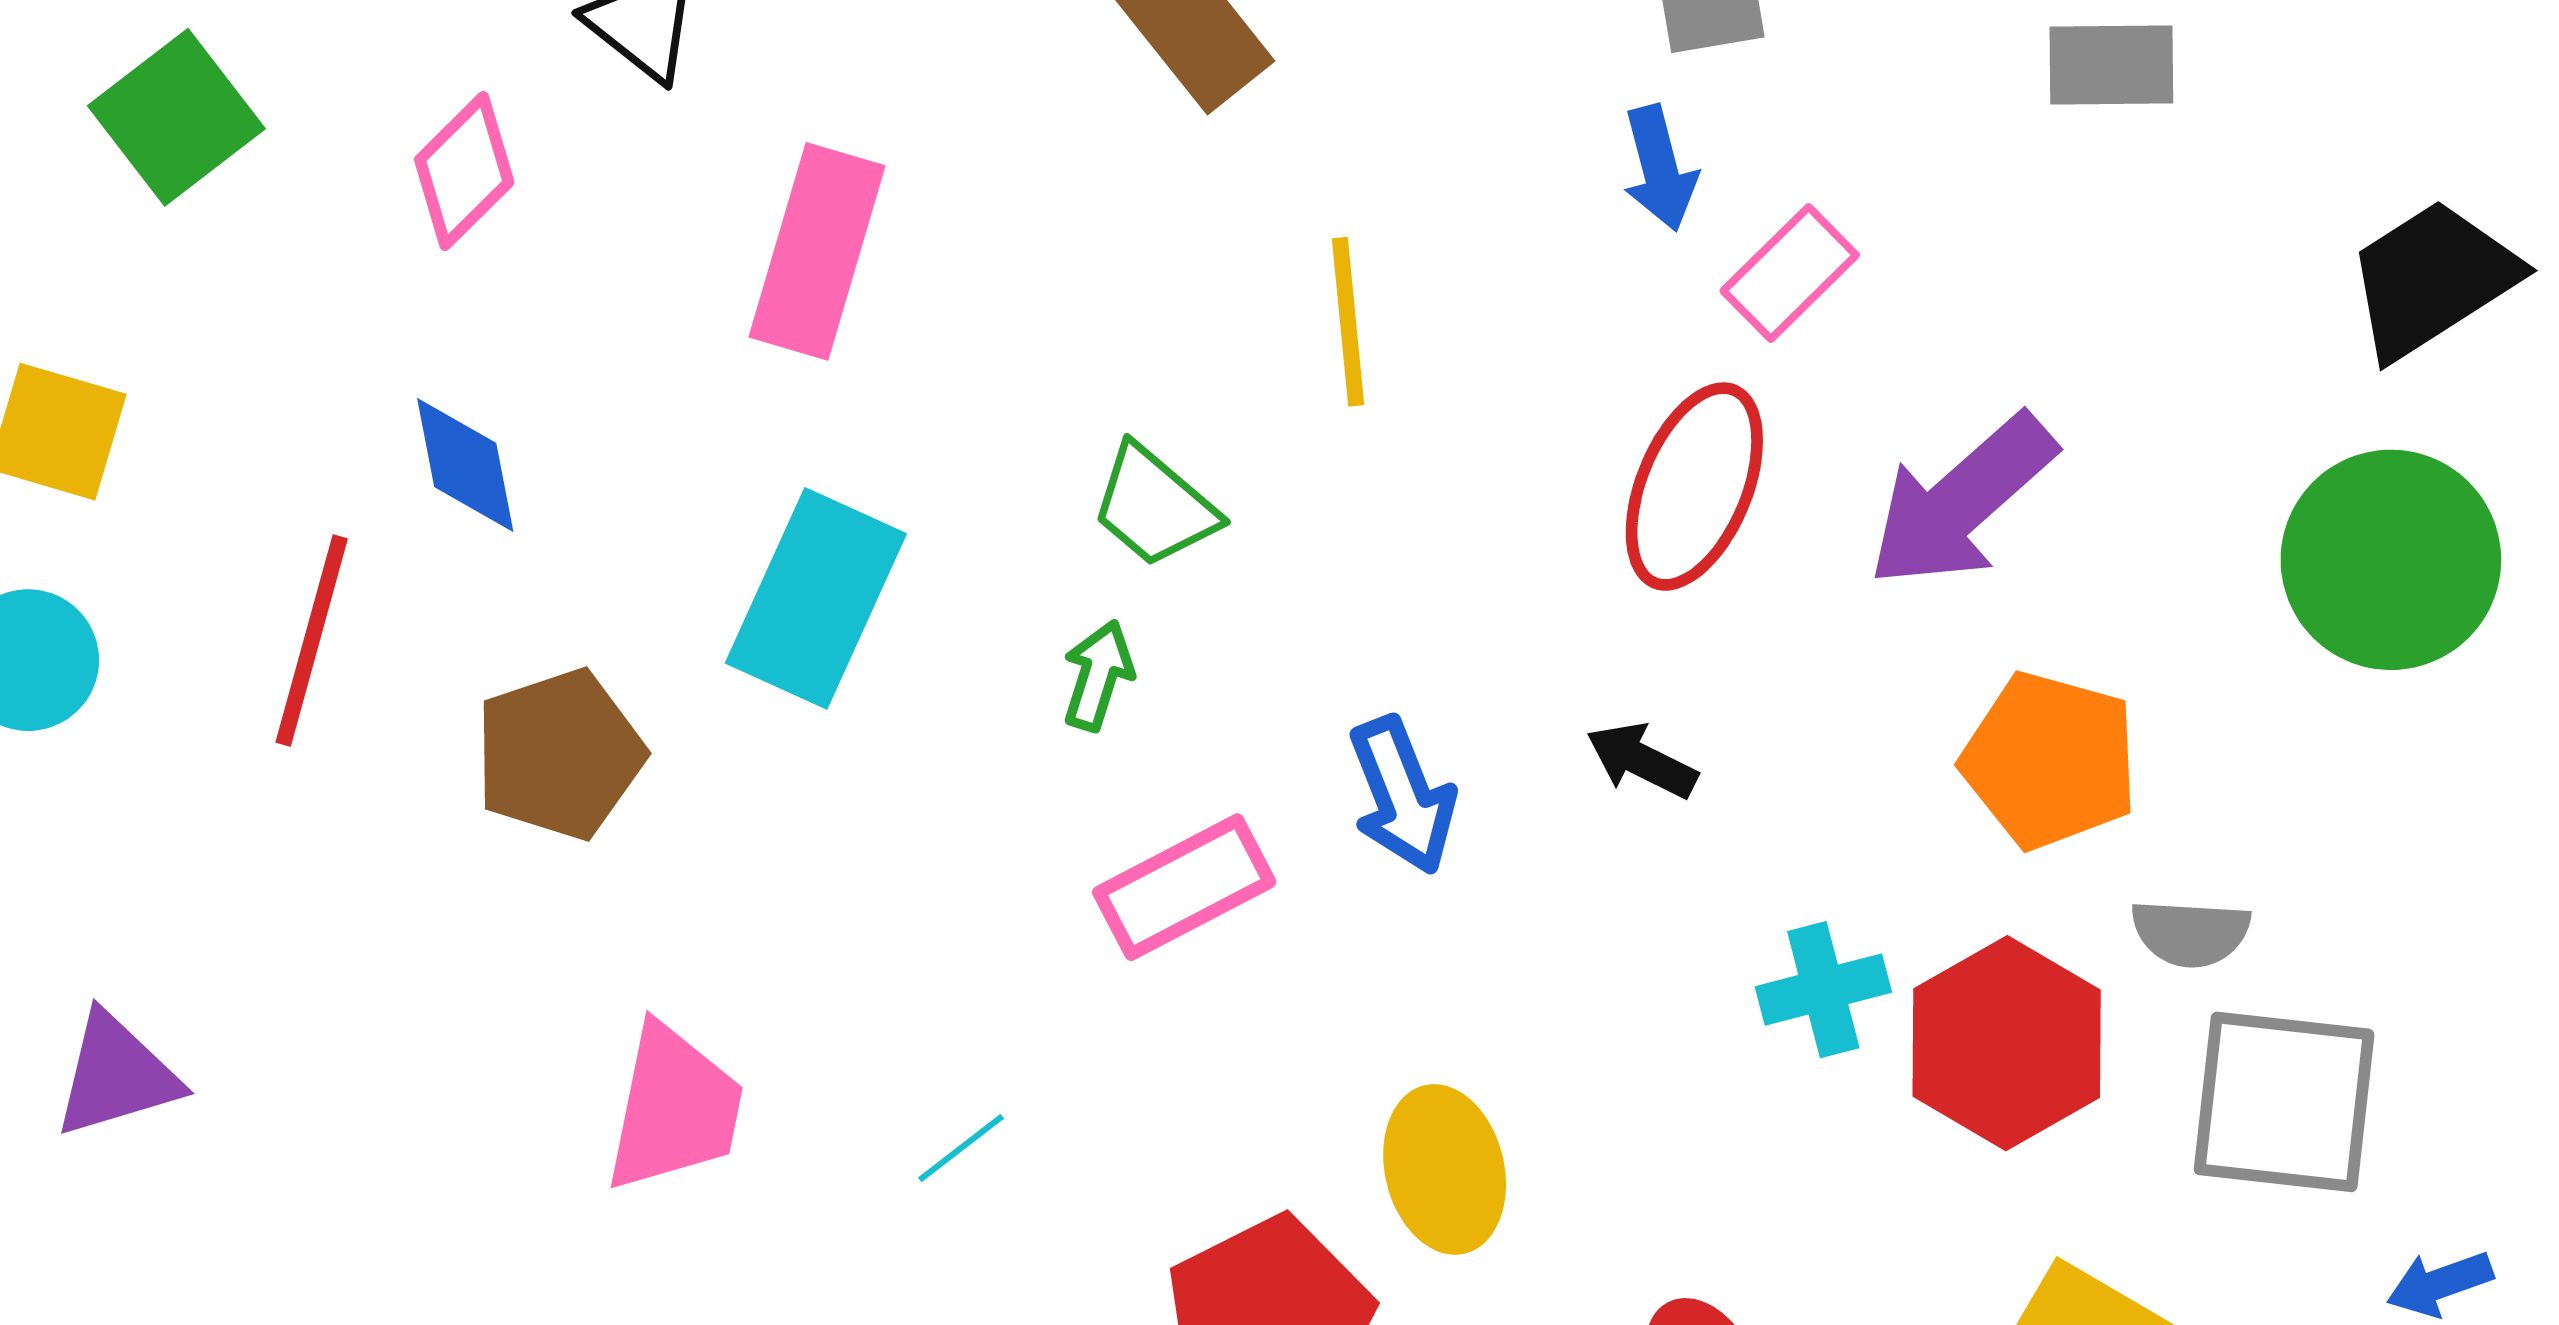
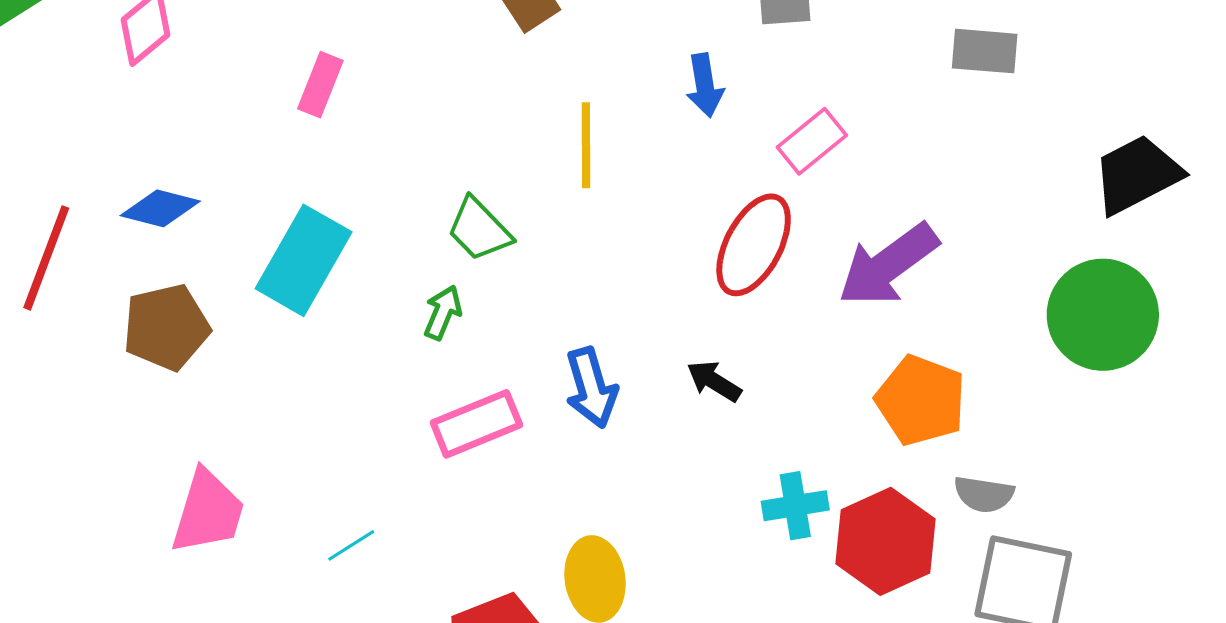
blue arrow: (1660, 168) -> (705, 85), moved
pink rectangle: (817, 251) -> (320, 85), size x0.6
blue diamond: (465, 465) -> (160, 208), moved, turned -70

